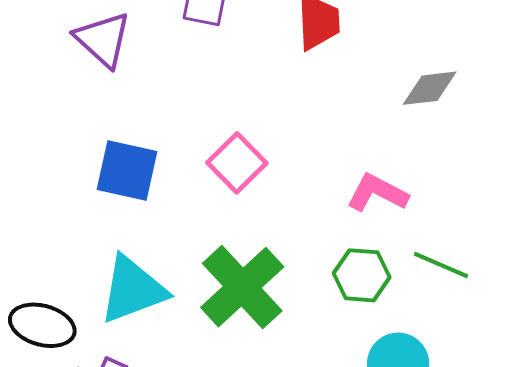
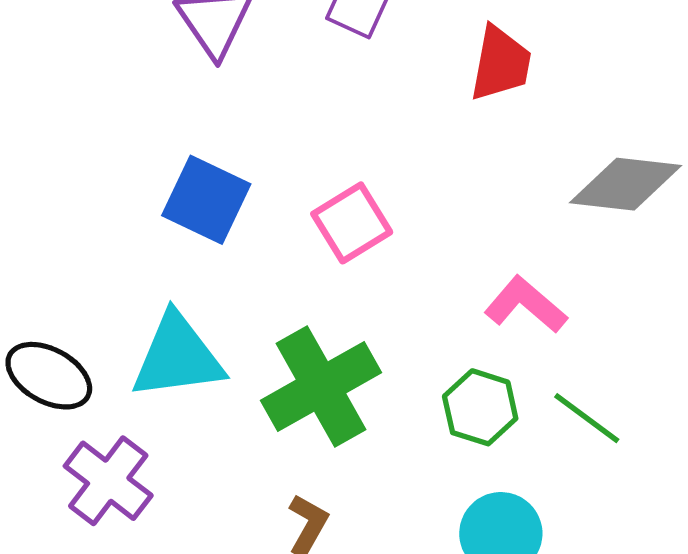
gray diamond: (430, 88) -> (626, 184), size x1.4

